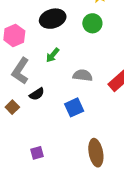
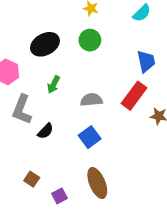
brown square: (12, 107) -> (32, 179), moved
brown ellipse: (96, 153) -> (97, 183), moved

